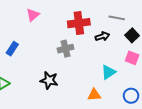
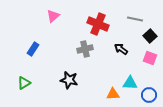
red cross: (79, 23) -> (98, 24), turned 30
black arrow: (102, 36) -> (121, 49), moved, turned -128
cyan triangle: (109, 72) -> (130, 83), moved, turned 35

